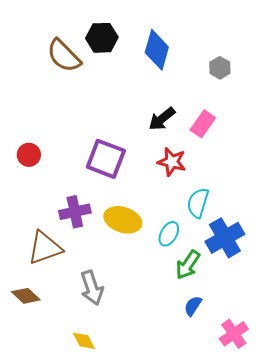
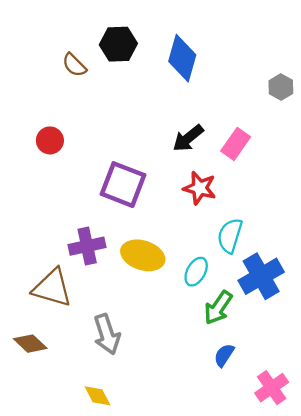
brown semicircle: (64, 56) -> (74, 65), size x0.6
gray hexagon: (220, 68) -> (281, 87), moved
red circle: (29, 155) -> (50, 140), moved
brown triangle: (45, 248) -> (52, 288), turned 36

